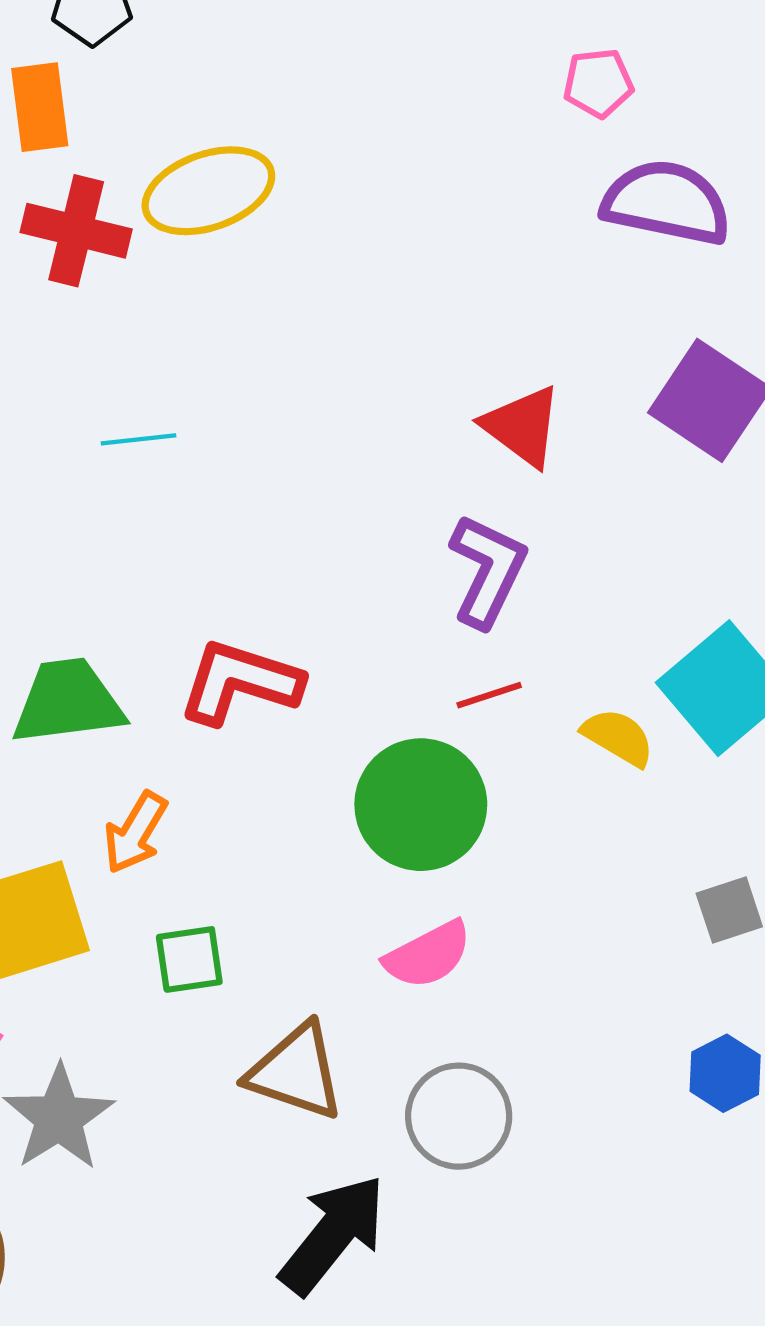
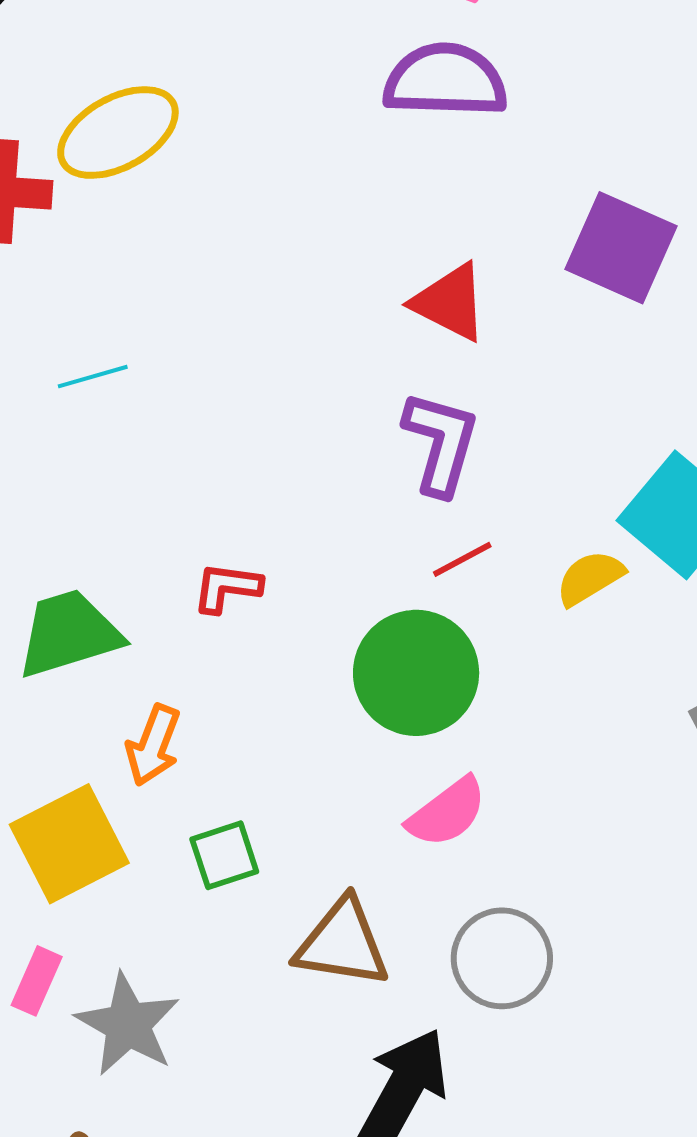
purple semicircle: (666, 202) -> (445, 80), moved
red L-shape: (240, 682) -> (227, 588), size x0.6
yellow semicircle: (618, 737) -> (590, 578), turned -52

